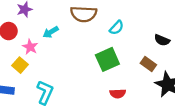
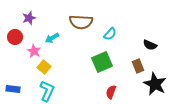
brown rectangle: (148, 64) -> (138, 66), turned 32
yellow square: (20, 65) -> (44, 67), moved
red semicircle: (118, 94) -> (111, 92), turned 112

